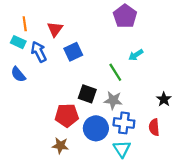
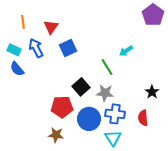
purple pentagon: (125, 16) -> (153, 15), moved
cyan rectangle: (18, 42) -> (14, 50), moved
black square: (87, 94) -> (81, 87), turned 30

